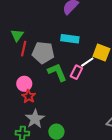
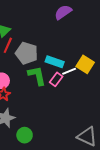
cyan rectangle: (70, 39) -> (55, 62), moved

